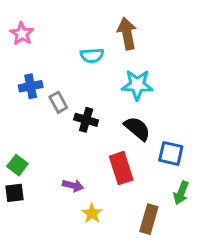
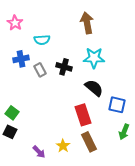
cyan semicircle: (92, 56) -> (42, 40), moved
black cross: (86, 120) -> (64, 67), moved
purple arrow: (73, 186) -> (39, 152), moved, turned 32
black square: (14, 193) -> (10, 132), turned 32
brown rectangle: (149, 219) -> (89, 142), moved, turned -42

